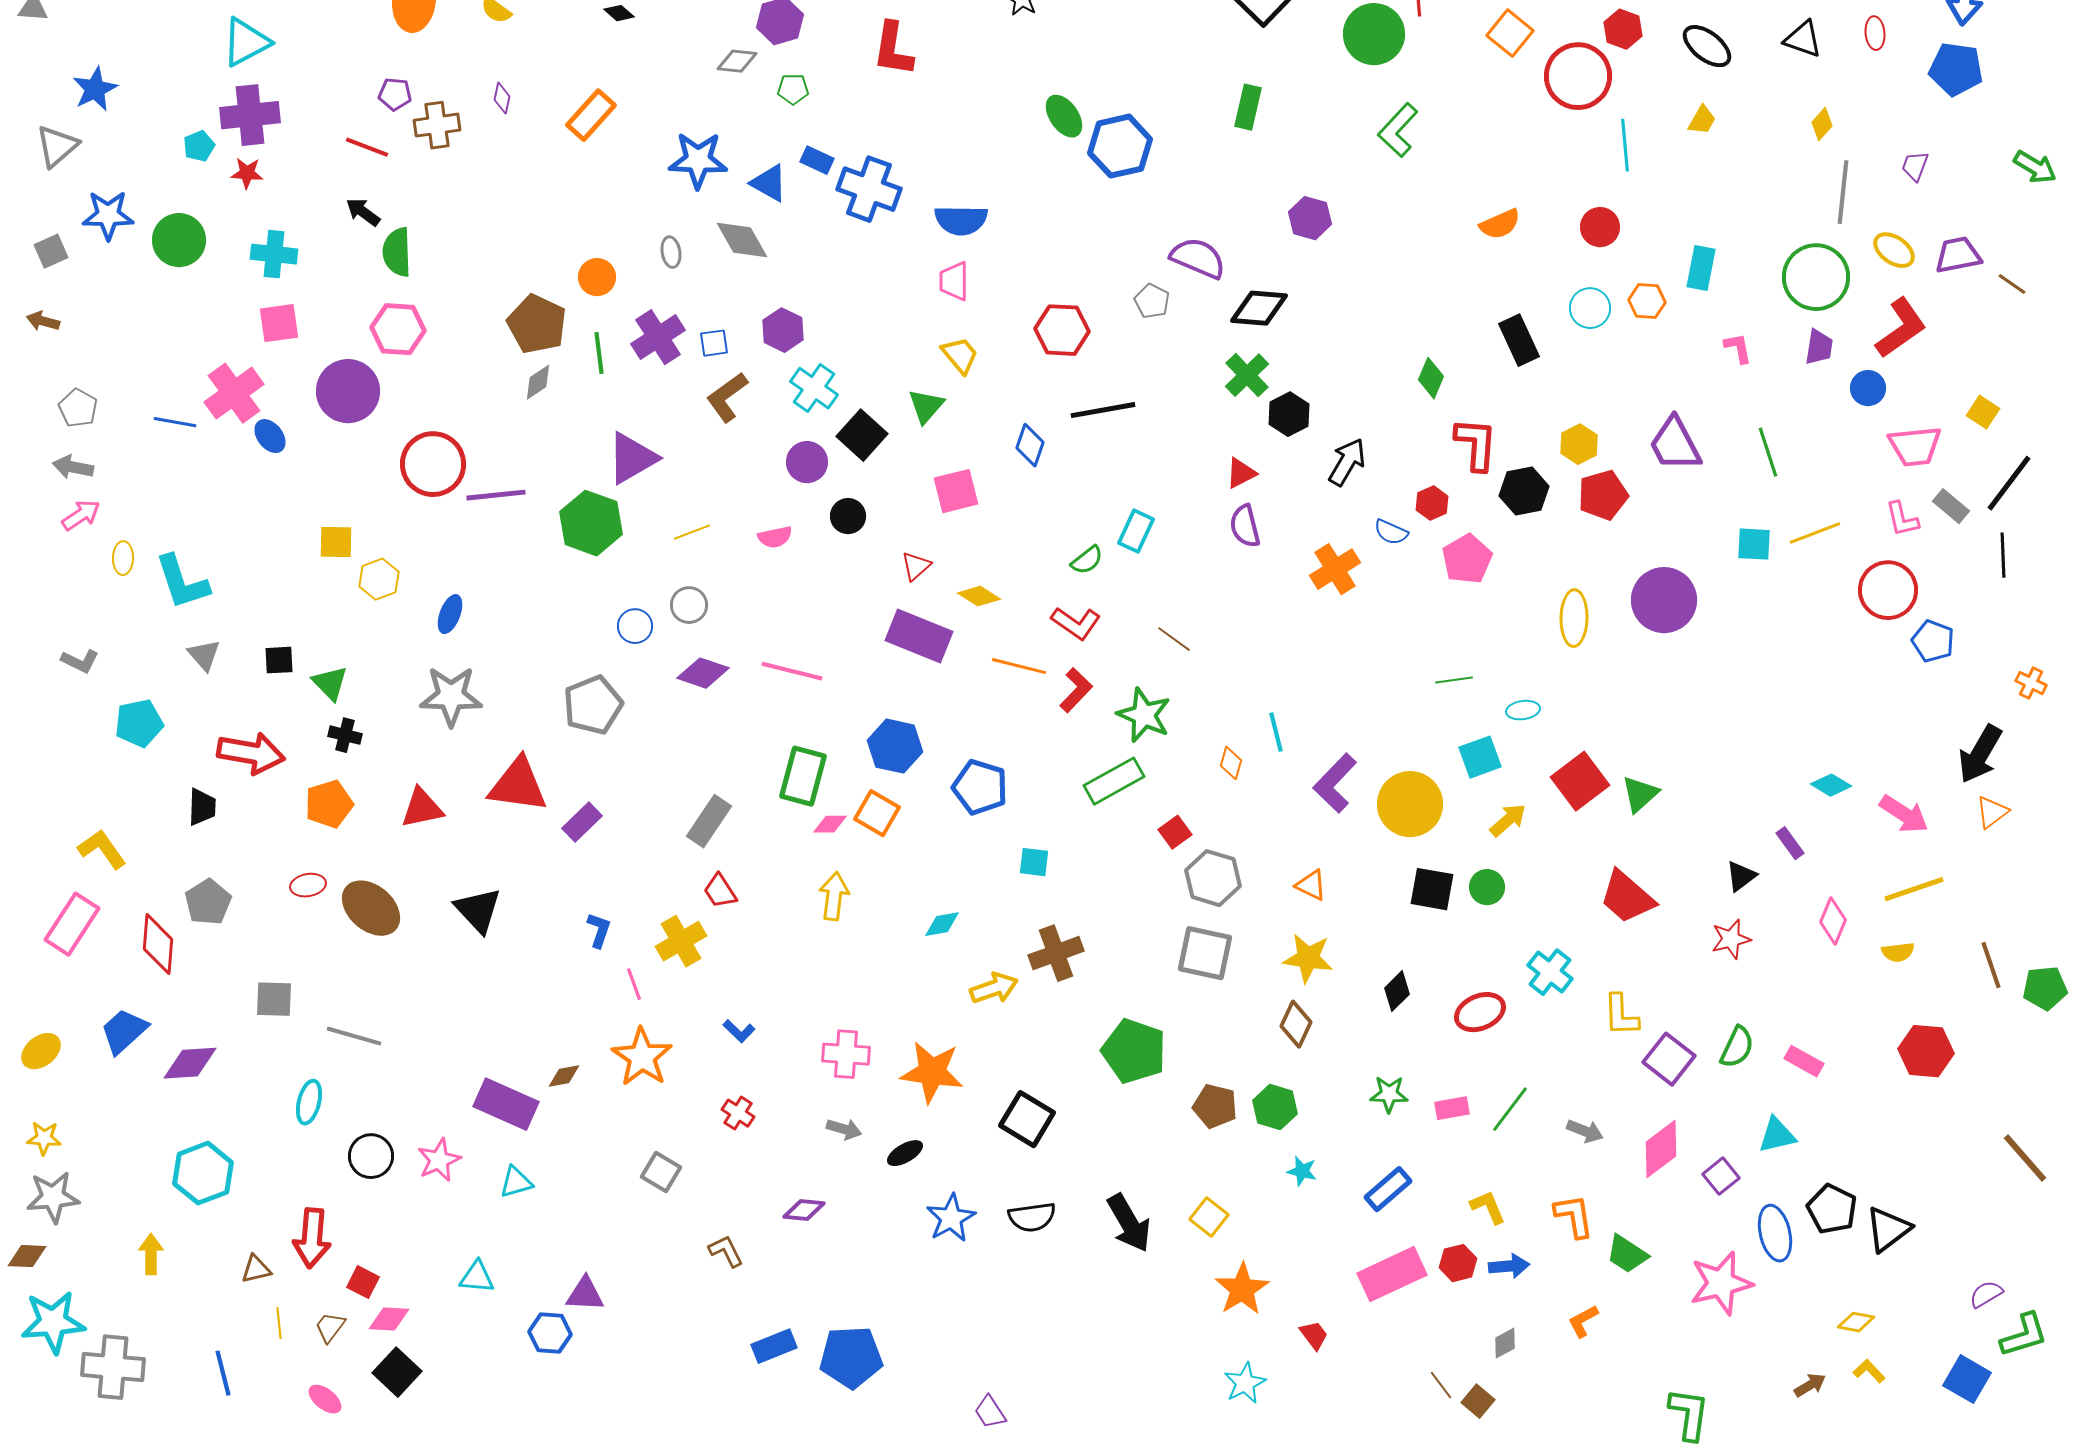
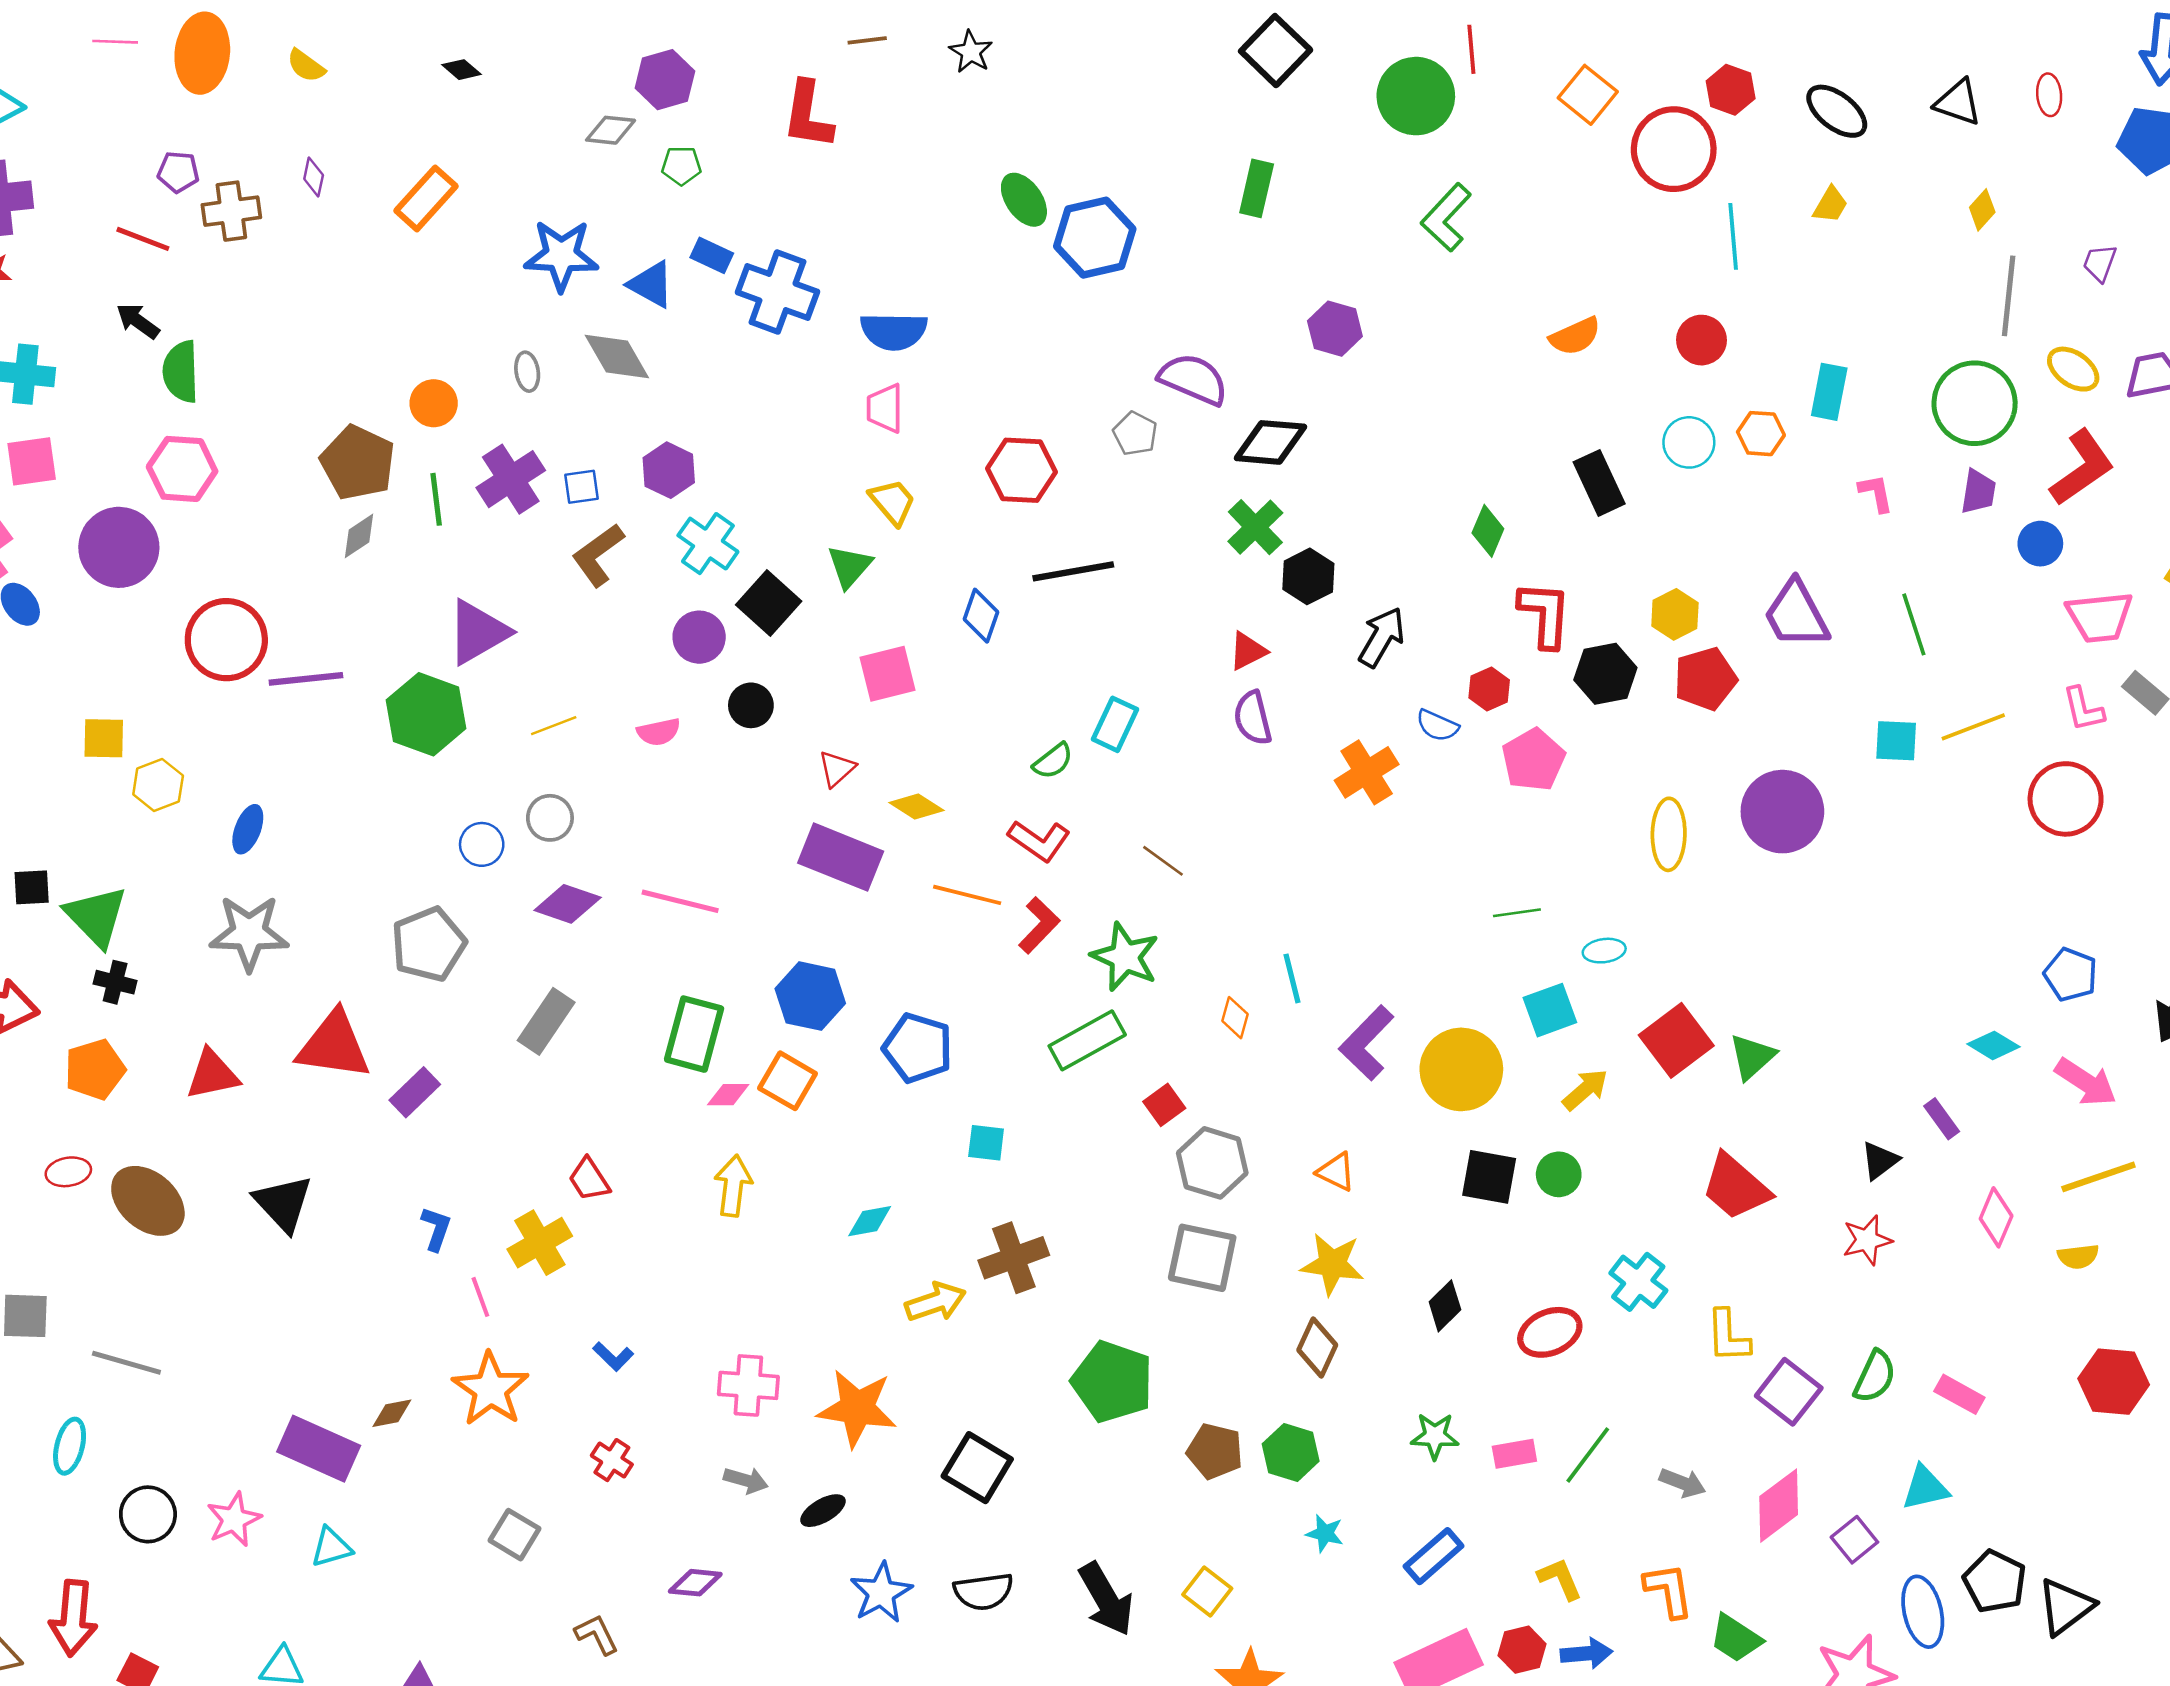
blue pentagon: (1933, 641) -> (2071, 975), moved
green triangle: (330, 683) -> (96, 916), size x1.4
gray rectangle: (709, 821) -> (546, 1021), moved

